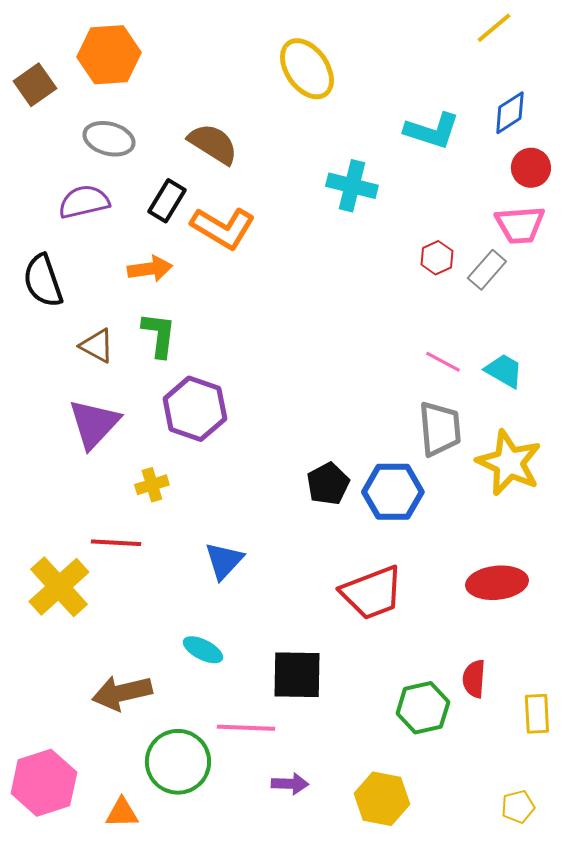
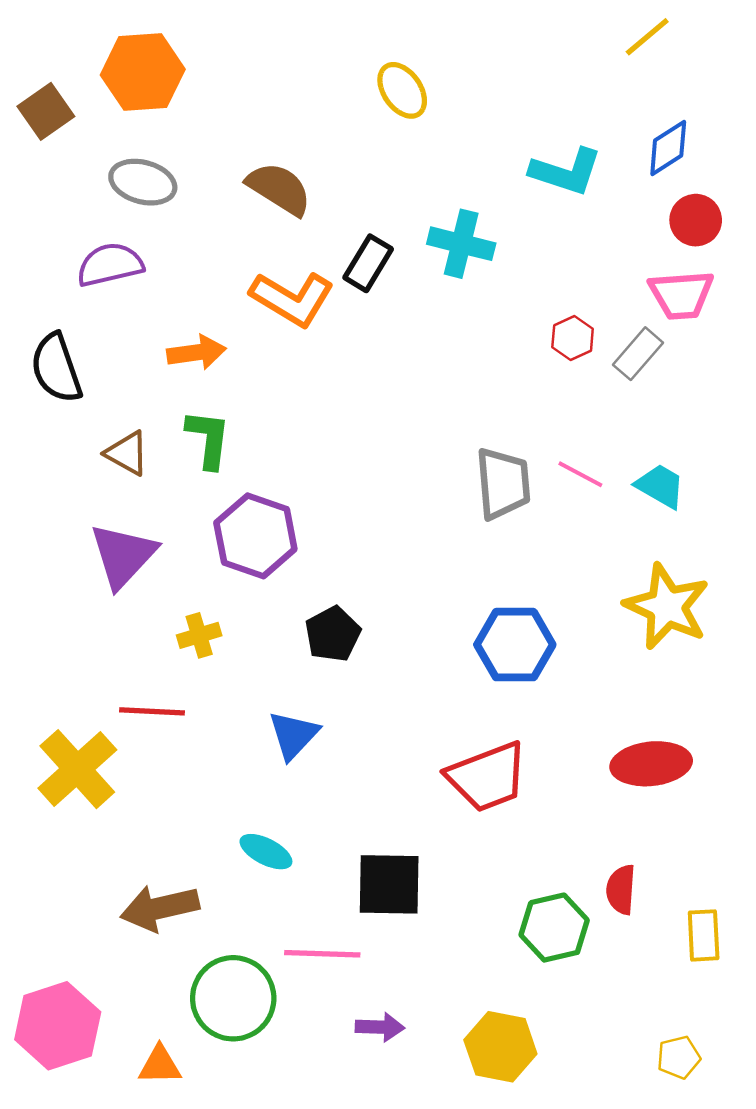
yellow ellipse: (307, 69) -> (402, 90), size x0.7
black rectangle: (167, 201) -> (368, 263), moved
gray trapezoid: (440, 429) -> (503, 483), moved
black pentagon: (328, 484) -> (333, 634), moved

